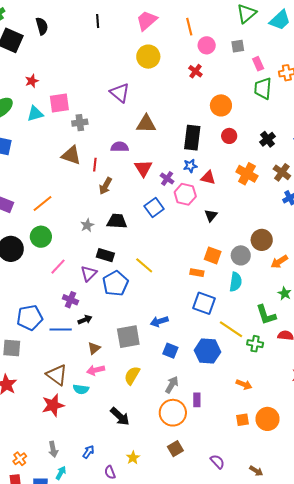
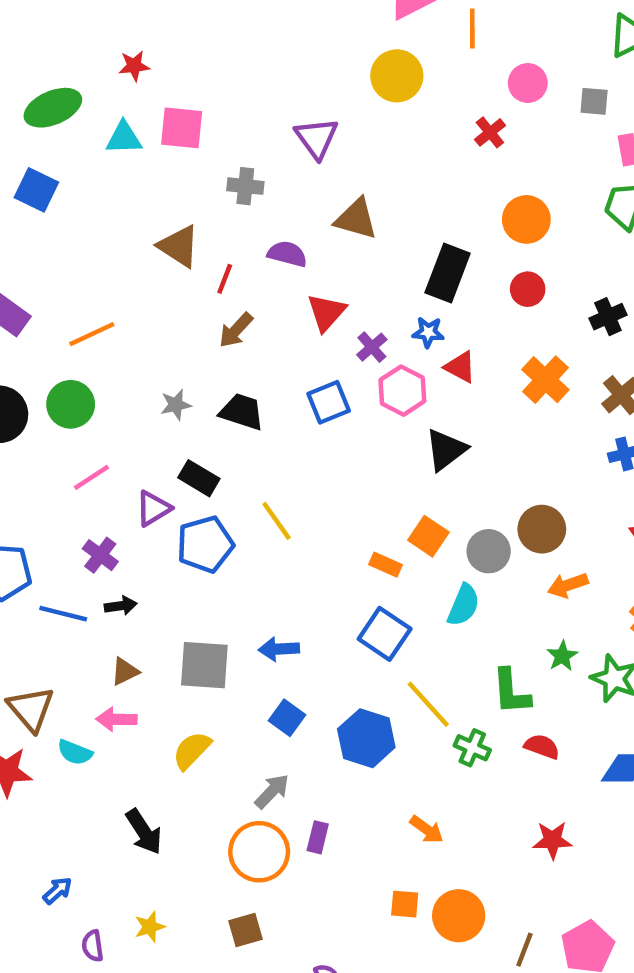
orange line: (189, 27) -> (472, 29), moved
gray cross: (80, 123) -> (245, 186), moved
black triangle: (211, 215) -> (446, 450), size x1.5

